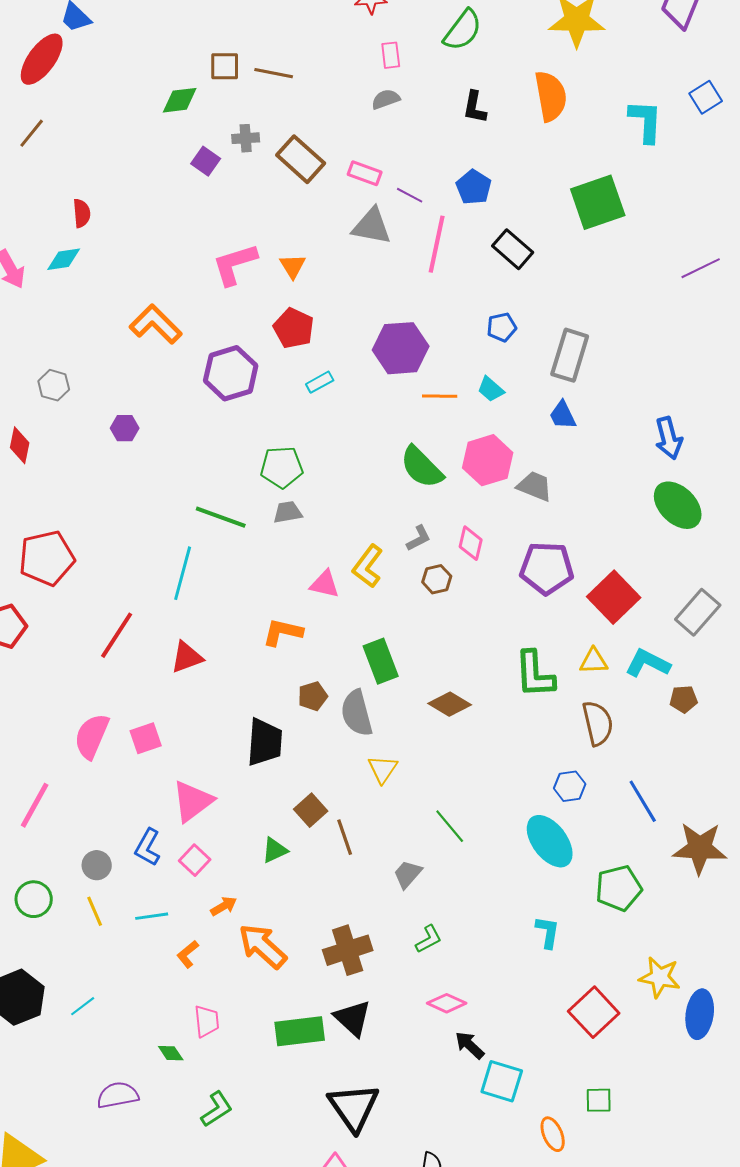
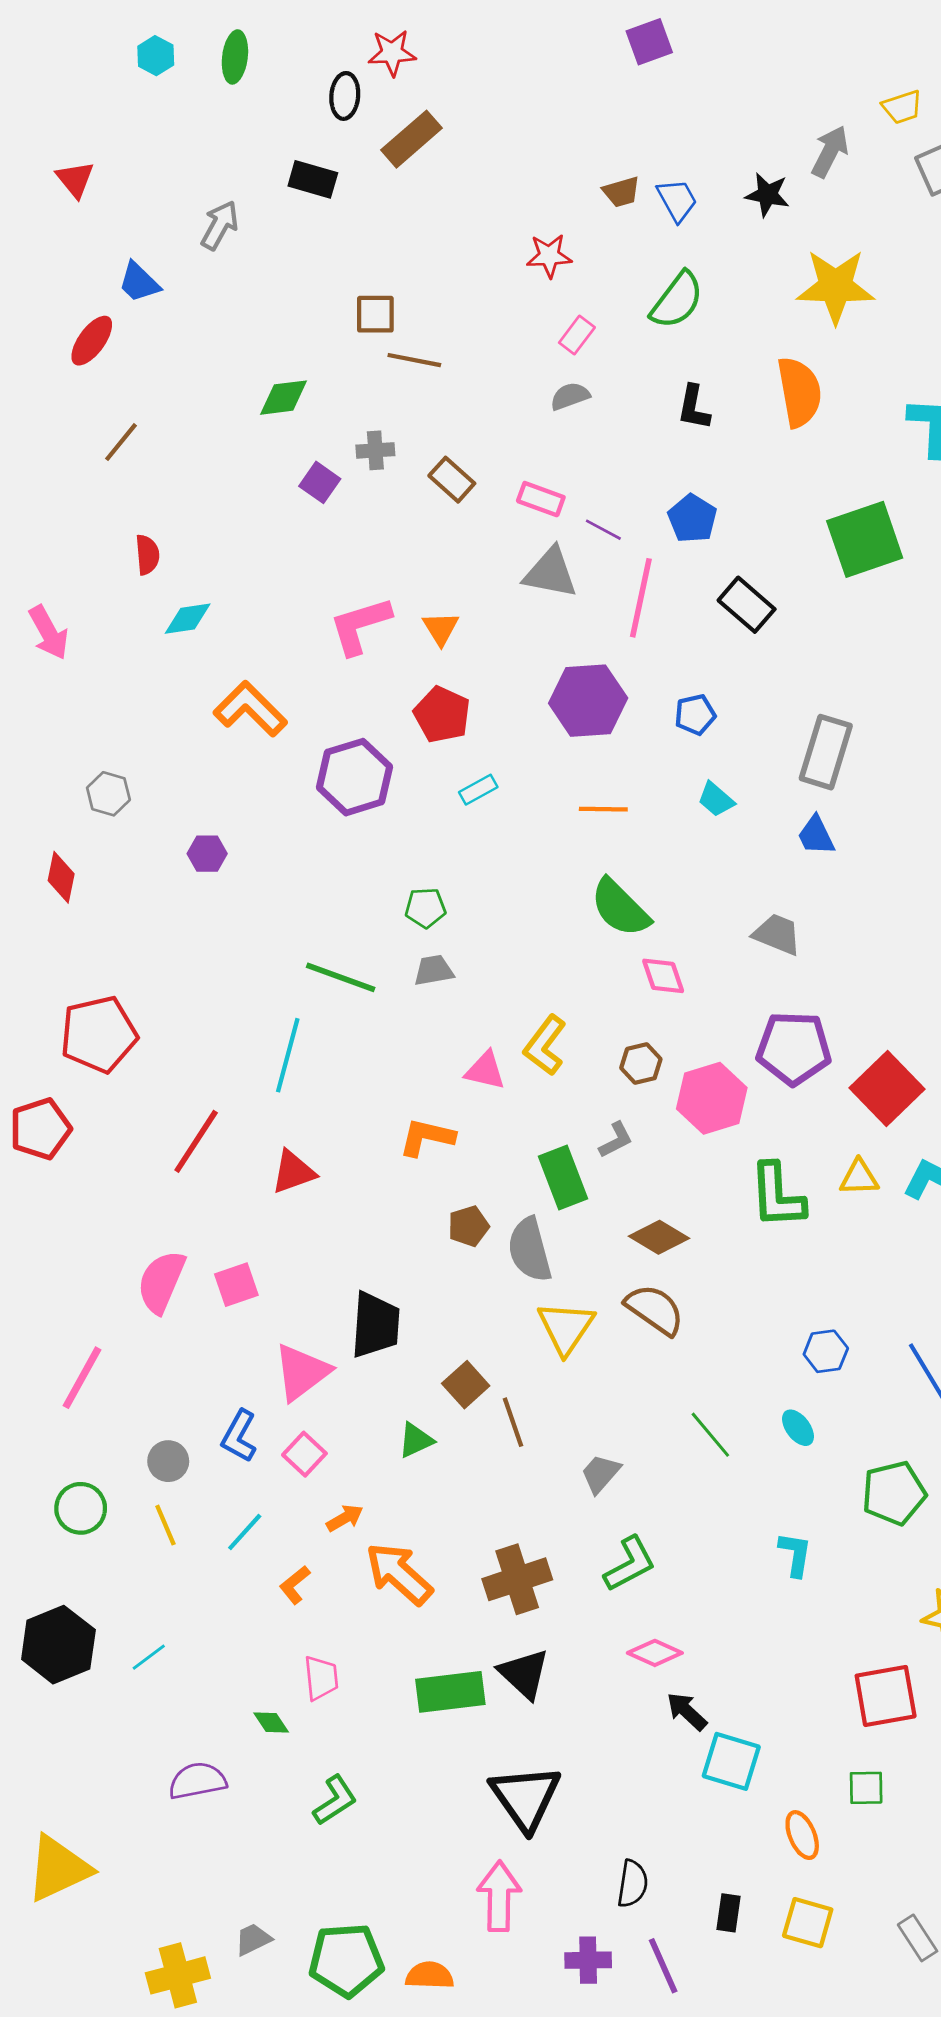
pink rectangle: (391, 55) -> (577, 335), turned 44
red ellipse: (42, 59) -> (92, 341), size x0.7
brown square: (225, 66) -> (375, 314), moved
brown line: (32, 133) -> (121, 442), moved
brown rectangle: (301, 159) -> (452, 480), size x0.7
cyan diamond: (64, 259) -> (188, 619), moved
blue pentagon: (502, 327) -> (695, 715), moved
purple hexagon: (401, 348) -> (588, 701), moved
orange line: (440, 396) -> (603, 809), moved
pink hexagon: (488, 460) -> (712, 1098), moved
green pentagon: (282, 467) -> (425, 908), size x0.7
gray L-shape: (419, 538) -> (616, 1140), moved
pink diamond: (471, 543) -> (663, 976), moved, turned -32
brown semicircle: (598, 723) -> (655, 1310), moved, turned -42
black trapezoid: (265, 742) -> (375, 1325), moved
yellow triangle: (383, 769) -> (566, 1328), size x1.4
green line: (450, 826) -> (710, 1435), moved
cyan ellipse: (550, 841) -> (798, 1428), size x0.5
cyan line: (152, 916) -> (245, 1532), turned -40
green L-shape: (429, 939) -> (630, 1564), size x1.4
red square: (594, 1012) -> (886, 1696), moved, turned 33

